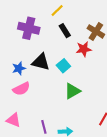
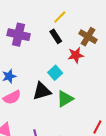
yellow line: (57, 11) -> (60, 17), moved
black triangle: (41, 62) -> (42, 91), moved, turned -30

